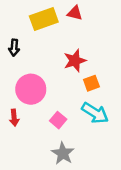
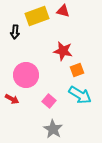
black arrow: (14, 48) -> (15, 32), moved
red star: (75, 61) -> (63, 51), turned 30
red arrow: (14, 118) -> (12, 99), turned -56

